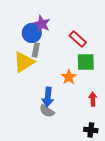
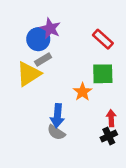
red rectangle: (78, 39) -> (103, 39), moved
gray rectangle: (36, 50) -> (43, 59), turned 48
black cross: (91, 130) -> (109, 136), moved, turned -32

